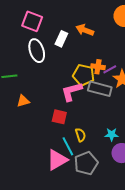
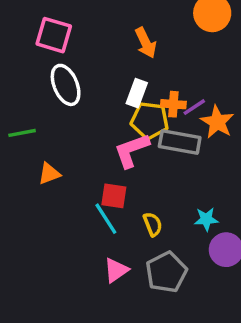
orange arrow: (85, 30) -> (146, 43), turned -132
white rectangle: (61, 39) -> (137, 93), moved
cyan line: (68, 146) -> (106, 219), moved
pink triangle: (57, 160) -> (116, 270), size x0.7

